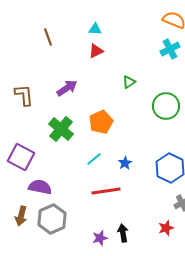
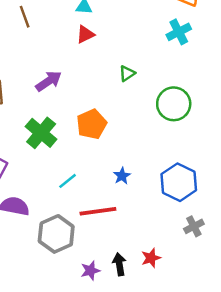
cyan line: (94, 159) -> (68, 181), moved
gray hexagon: (52, 219) -> (56, 234), moved
red star: (166, 228) -> (151, 258), moved

